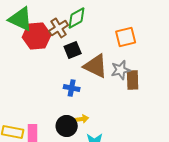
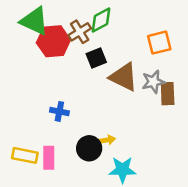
blue cross: (72, 88) -> (59, 111), moved

